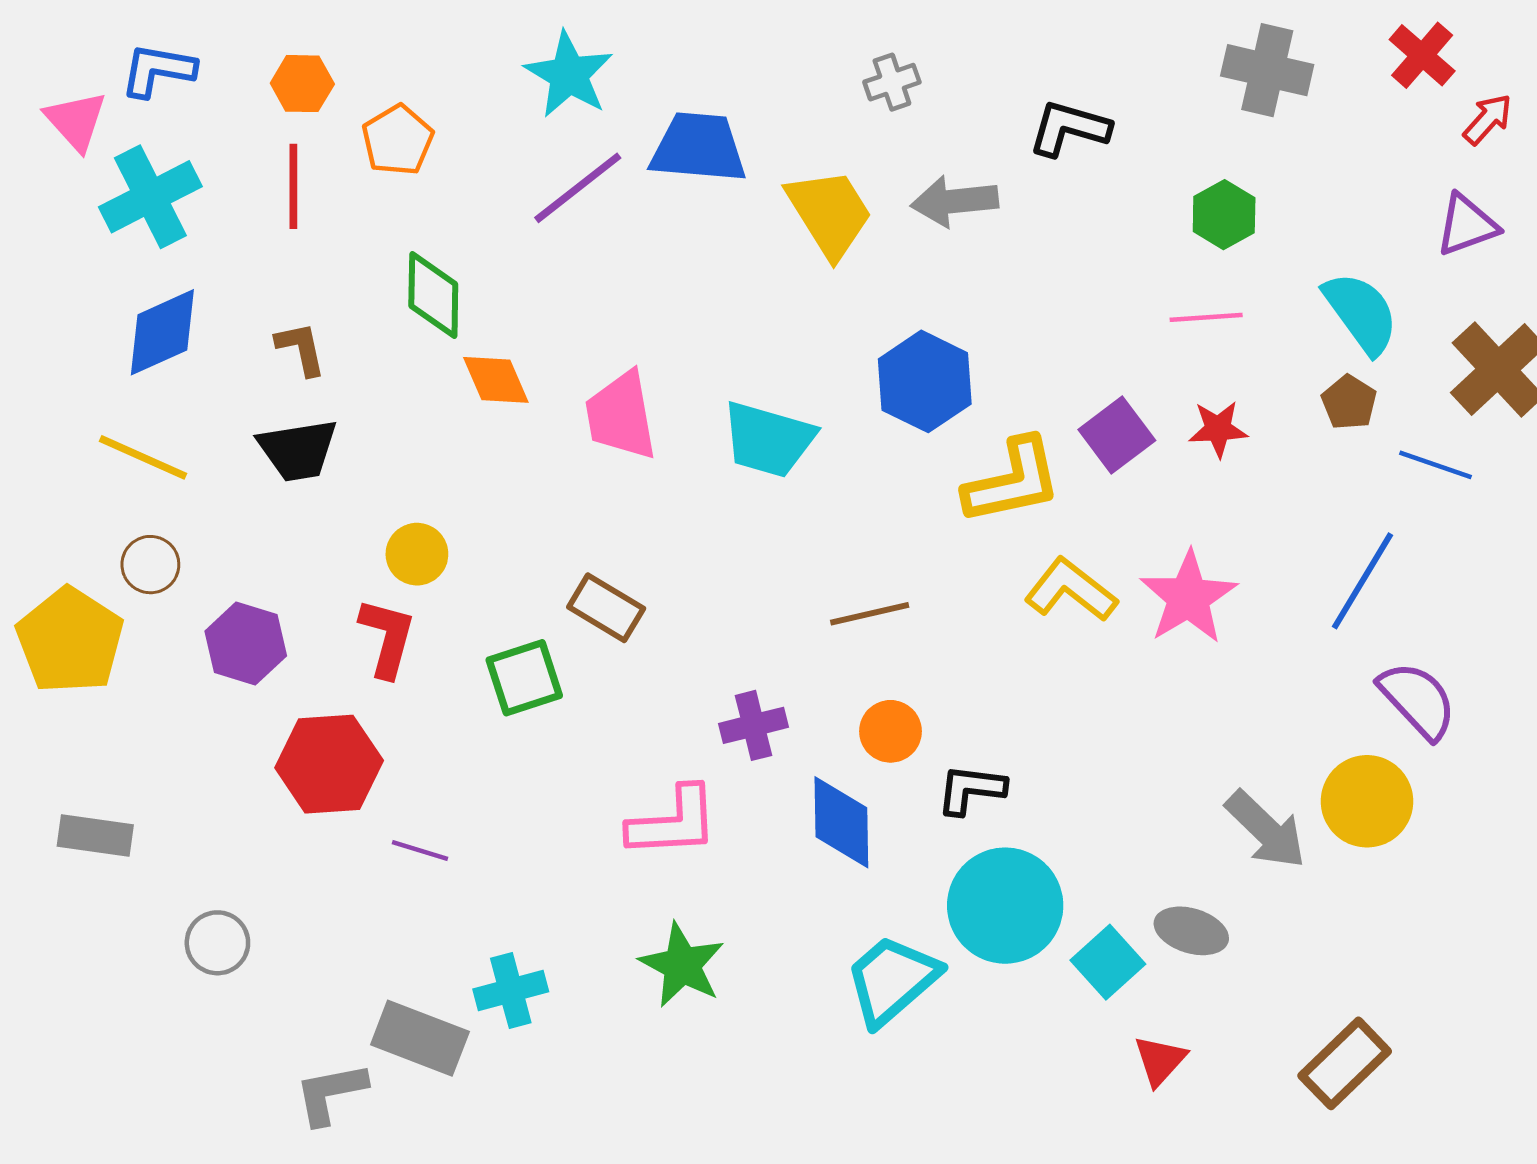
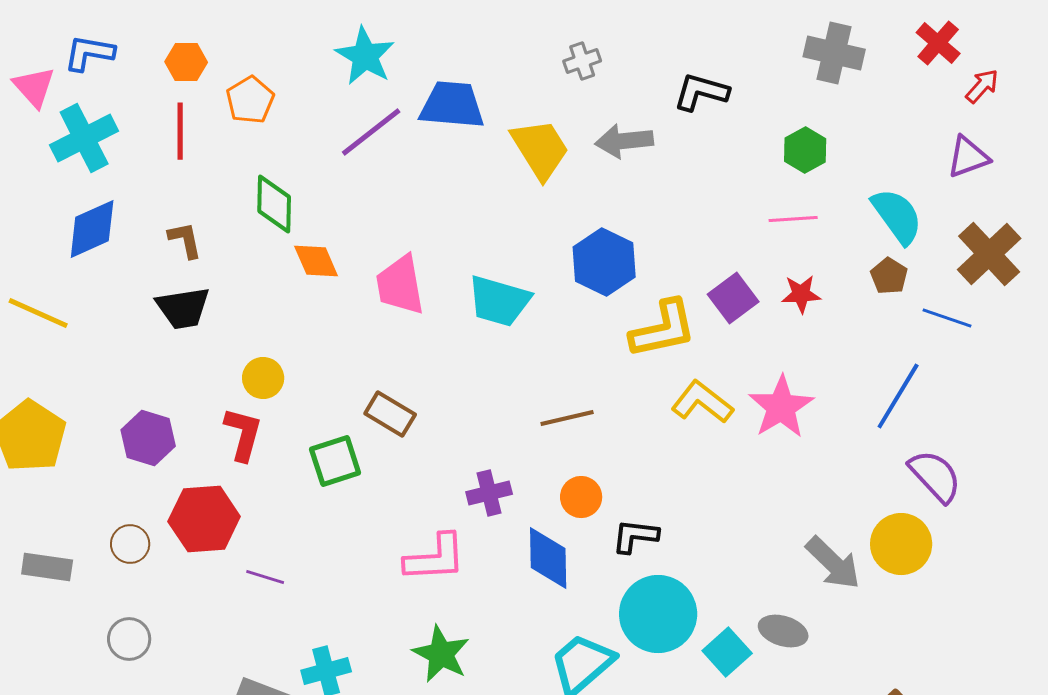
yellow line: (143, 457) -> (38, 313), moved
brown circle: (150, 565) -> (130, 544), moved

